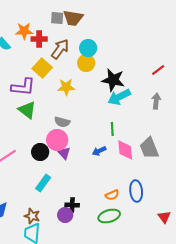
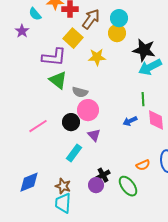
gray semicircle: (62, 122) -> (80, 92), moved
purple triangle: (64, 153) -> (94, 135), moved
black cross: (72, 205) -> (103, 175), turned -32
green ellipse: (109, 216) -> (128, 186), moved, turned 70

